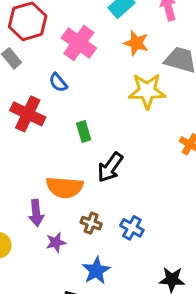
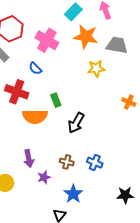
orange star: (136, 43) -> (86, 37), size x1.4
yellow star: (147, 91) -> (96, 68), size x0.7
orange semicircle: (65, 187) -> (35, 116), moved

